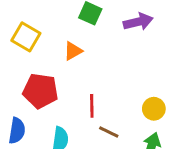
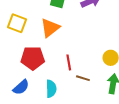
orange triangle: (73, 51) -> (50, 28), size x1.5
blue semicircle: (17, 131) -> (21, 87), turned 48

